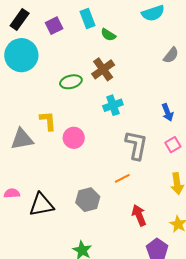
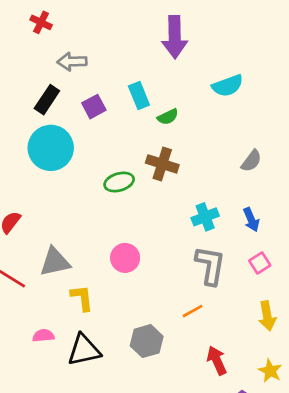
green semicircle: (108, 35) -> (168, 117), turned -56
gray semicircle: (171, 55) -> (251, 161), moved
brown cross: (103, 69) -> (162, 164), turned -35
cyan cross: (113, 105) -> (205, 217), moved
yellow L-shape: (48, 121) -> (82, 298), moved

